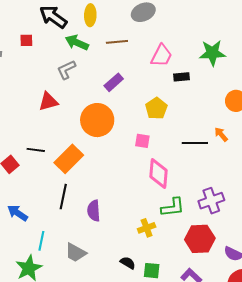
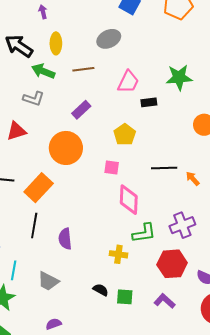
gray L-shape: (66, 70) -> (34, 99), turned -135
orange arrow: (221, 134) -> (193, 179), moved
yellow cross: (147, 228) -> (118, 254), turned 30

